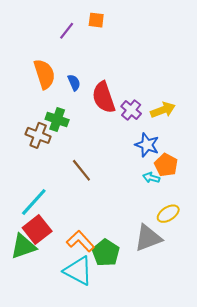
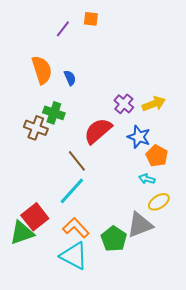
red semicircle: (104, 97) -> (98, 131), moved, turned 68
cyan arrow: (151, 178) -> (147, 179), moved
cyan line: (34, 202) -> (72, 191), moved
green pentagon: (106, 253) -> (114, 239), moved

